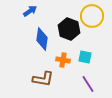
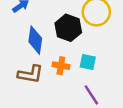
brown L-shape: (43, 79) -> (30, 74), moved

